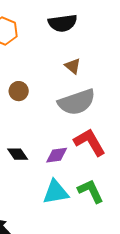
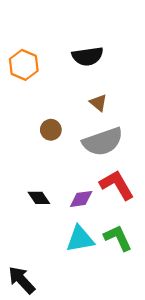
brown circle: (19, 91) -> (51, 130), moved

